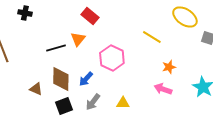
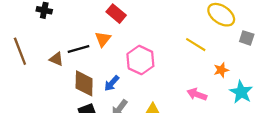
yellow line: (152, 37) -> (196, 45), moved
orange star: (169, 67) -> (221, 70), moved
brown triangle: (36, 89) -> (56, 59), moved

